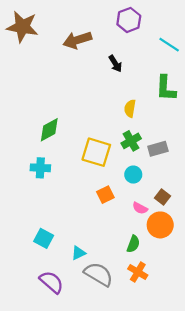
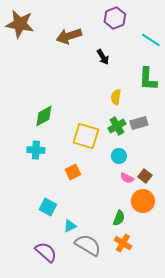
gray rectangle: (158, 149) -> (139, 123), moved
orange square: (105, 195) -> (73, 172), moved
pink semicircle: (140, 208) -> (127, 178), moved
cyan square: (44, 238) -> (48, 207), moved

